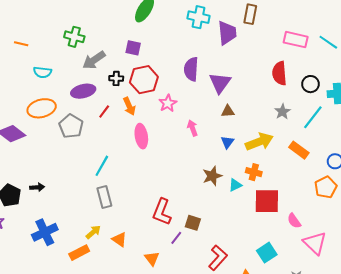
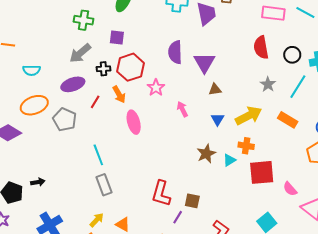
green cross: (74, 37) -> (83, 20), moved
cyan line: (102, 166) -> (98, 155), turned -45

